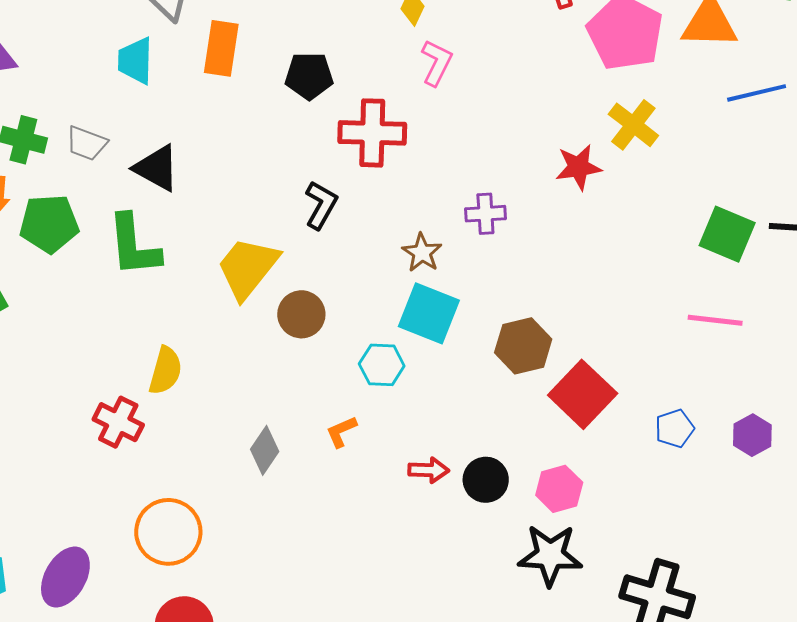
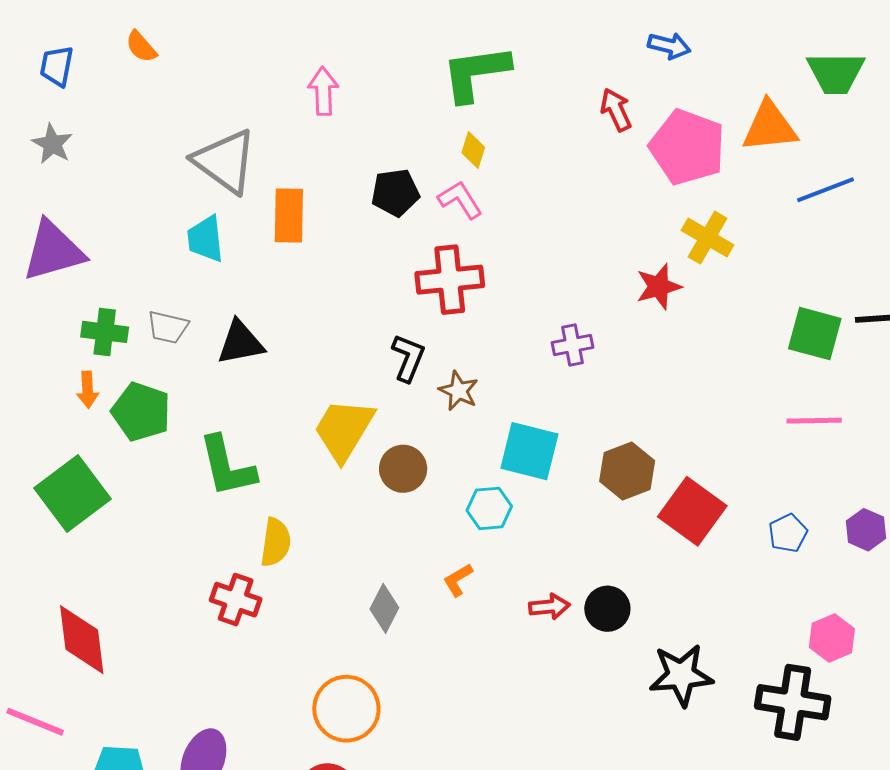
pink L-shape: (437, 63) -> (460, 200), moved, turned -51
black pentagon: (309, 76) -> (395, 193), moved
black triangle: (157, 168) -> (240, 343), turned -32
green pentagon: (49, 224) -> (141, 412), turned 30
green L-shape: (134, 245) -> (227, 466), moved
brown star: (422, 253) -> (459, 391), moved
pink hexagon: (559, 489) -> (832, 638), moved
orange circle: (168, 532) -> (346, 709), moved

